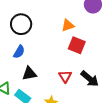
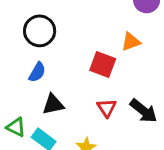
orange triangle: (68, 25) -> (131, 42), moved
red square: (77, 45) -> (103, 65), moved

